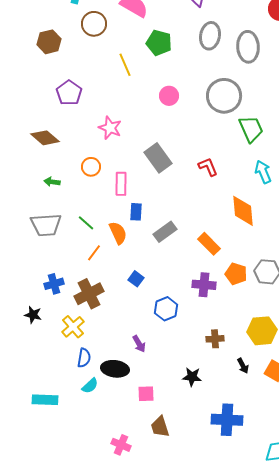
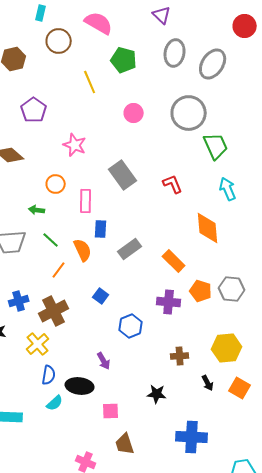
gray ellipse: (248, 47) -> (213, 64), turned 36
green arrow: (52, 182) -> (37, 210), moved

